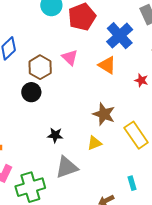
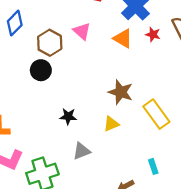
red star: (141, 80) -> (153, 34), moved
gray triangle: (67, 167) -> (81, 151), size x0.7

